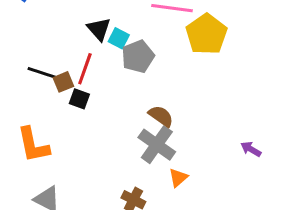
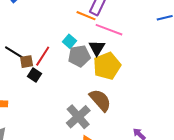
black triangle: (99, 29) -> (97, 48), moved
yellow pentagon: (206, 34) -> (107, 66), moved
brown semicircle: (161, 116) -> (100, 100), moved, size x1.4

